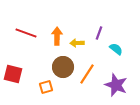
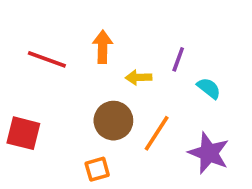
orange arrow: (57, 36) -> (103, 47), moved
orange square: (46, 87) -> (97, 169), moved

